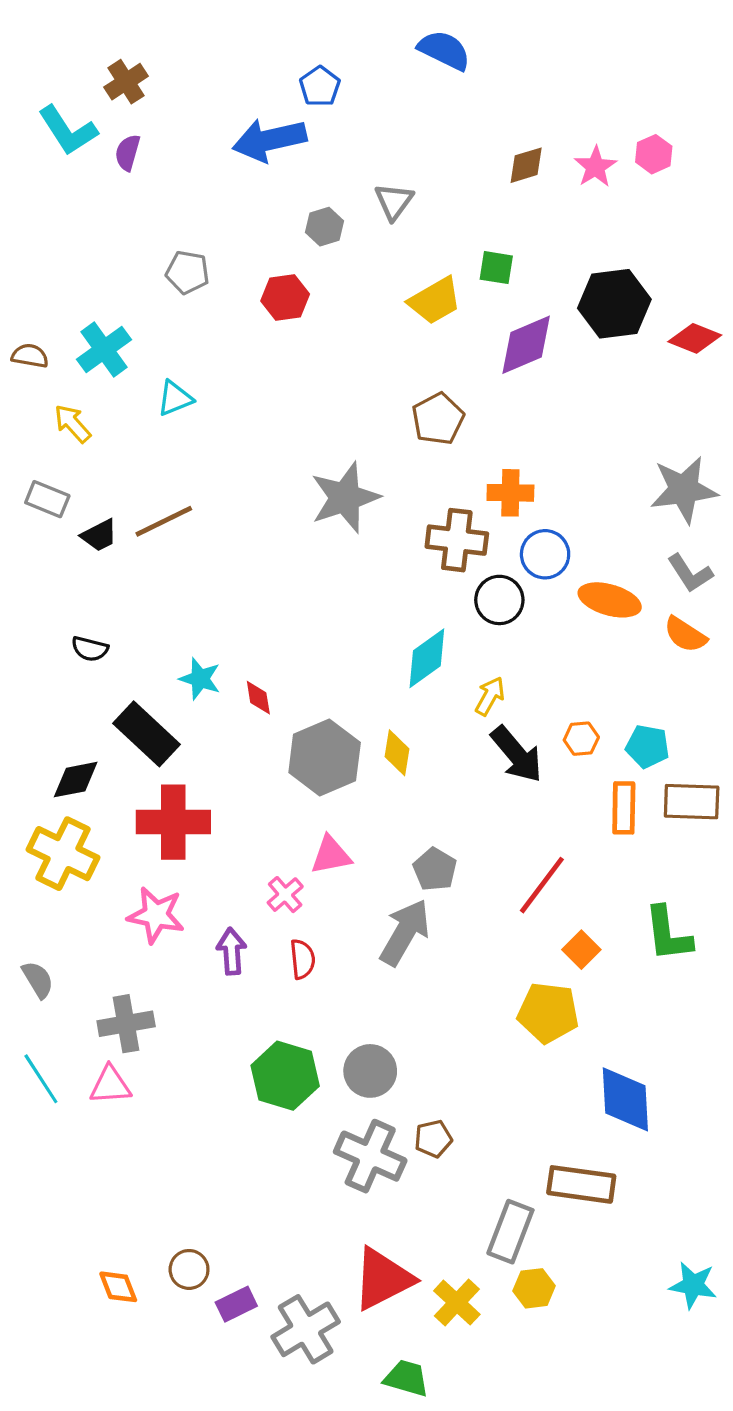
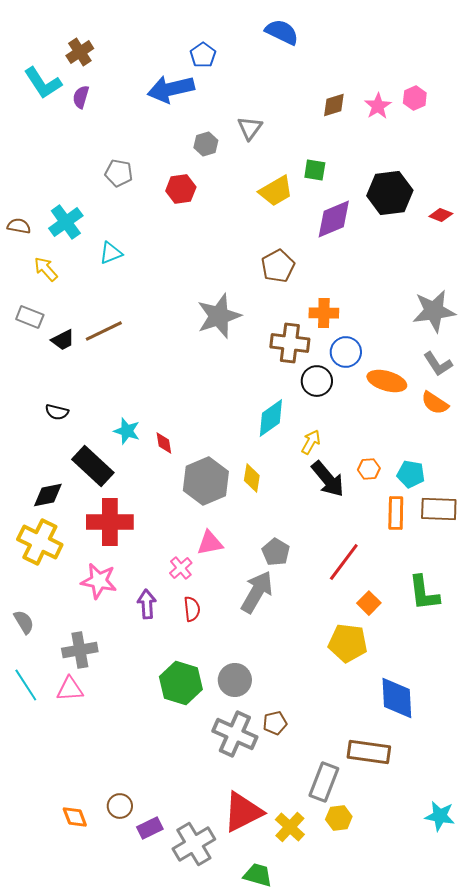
red diamond: (695, 338) -> (441, 215), size x0.7

